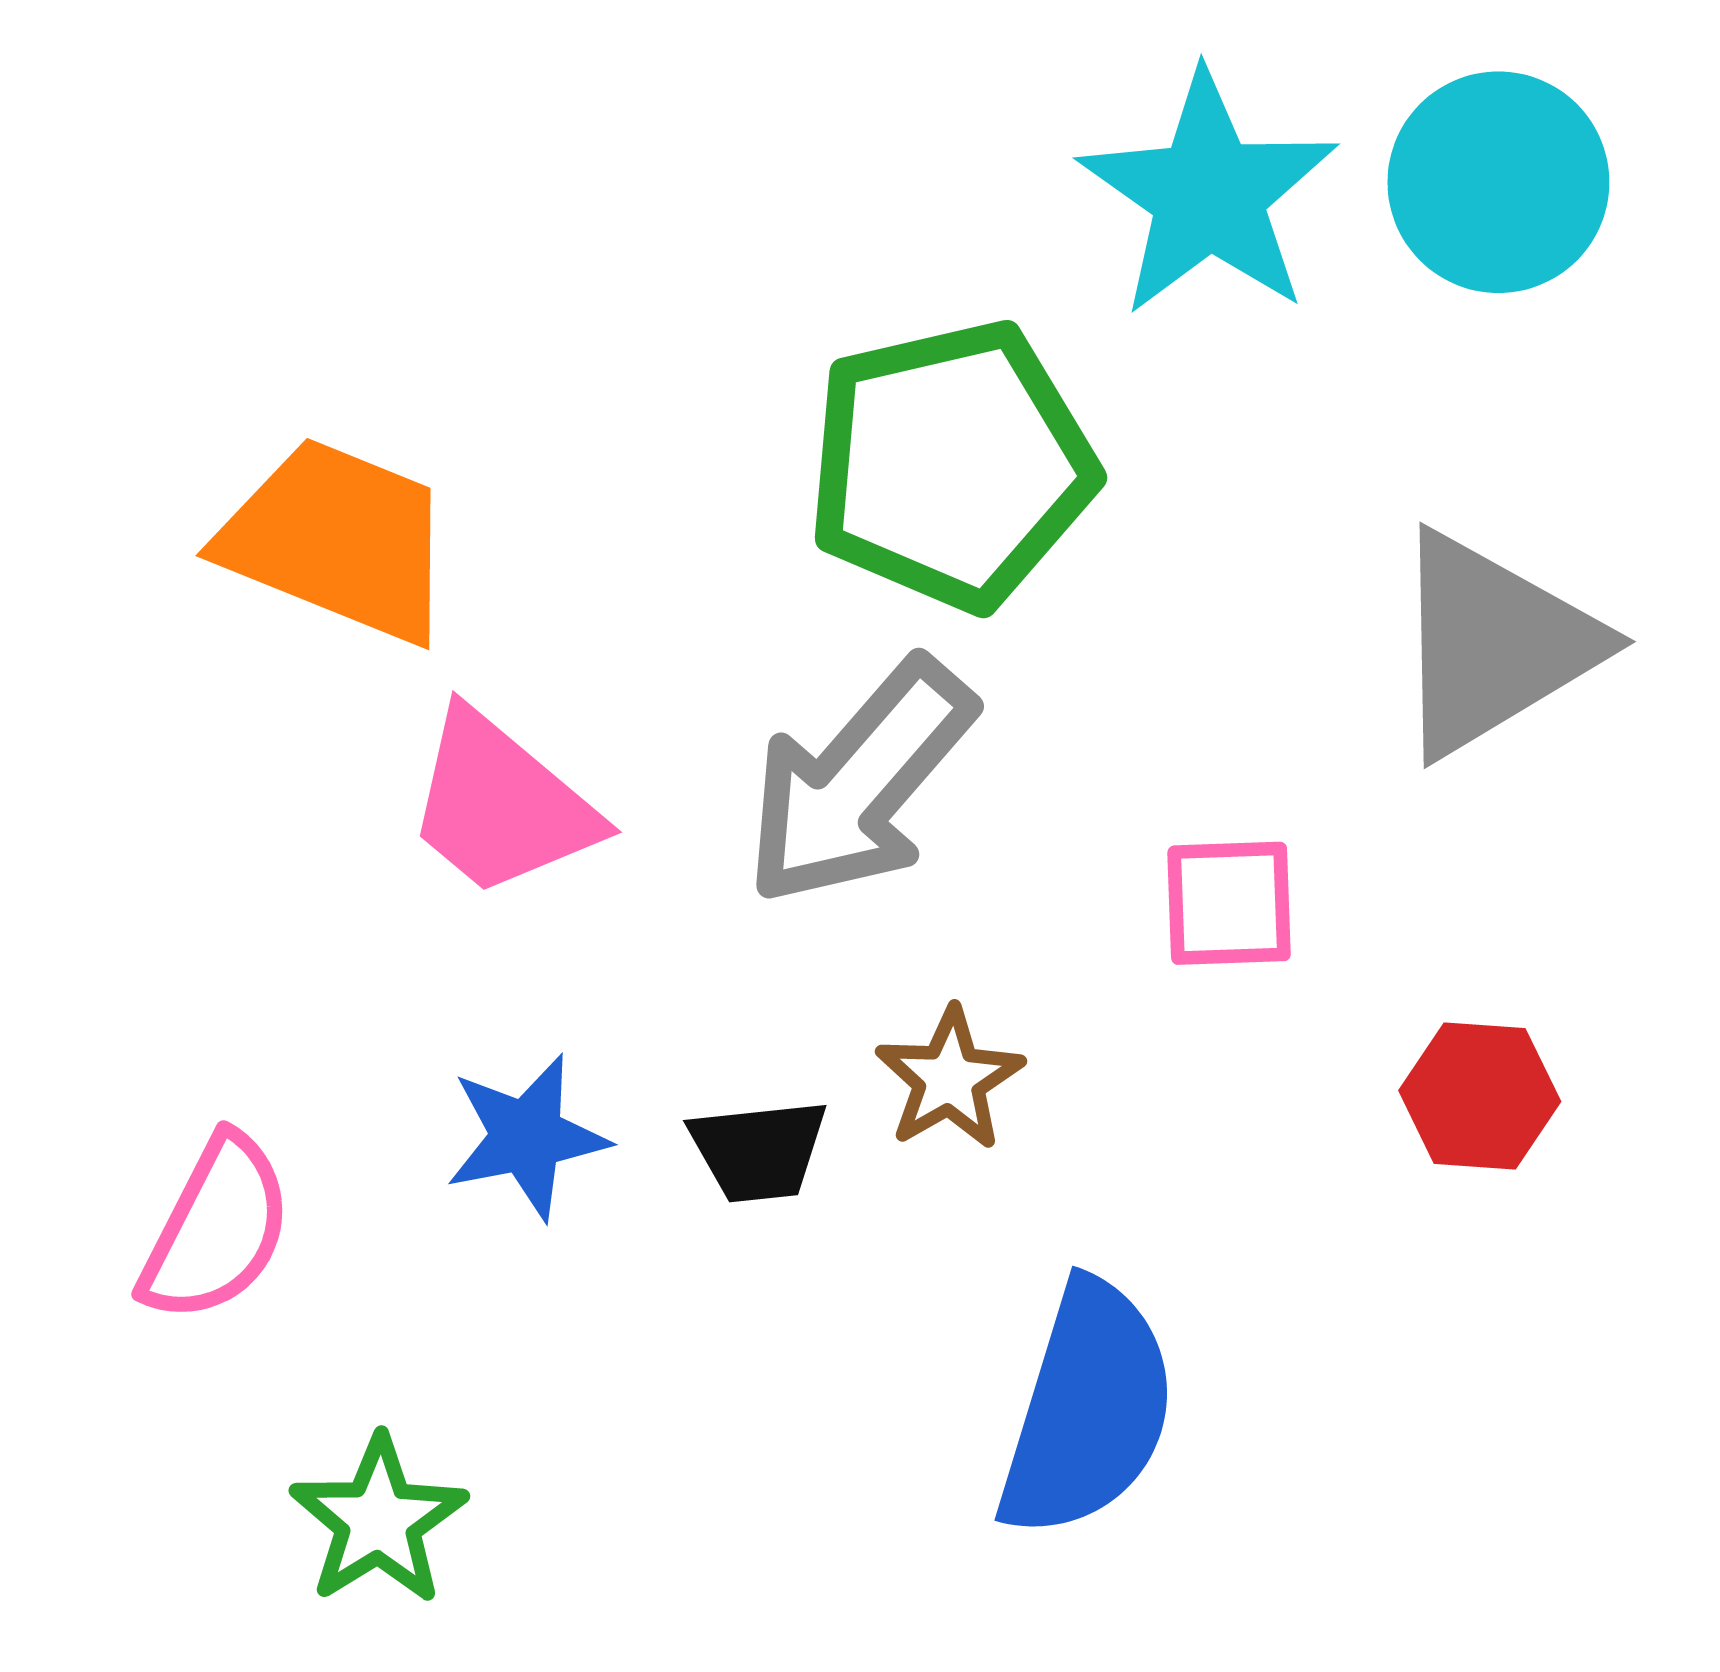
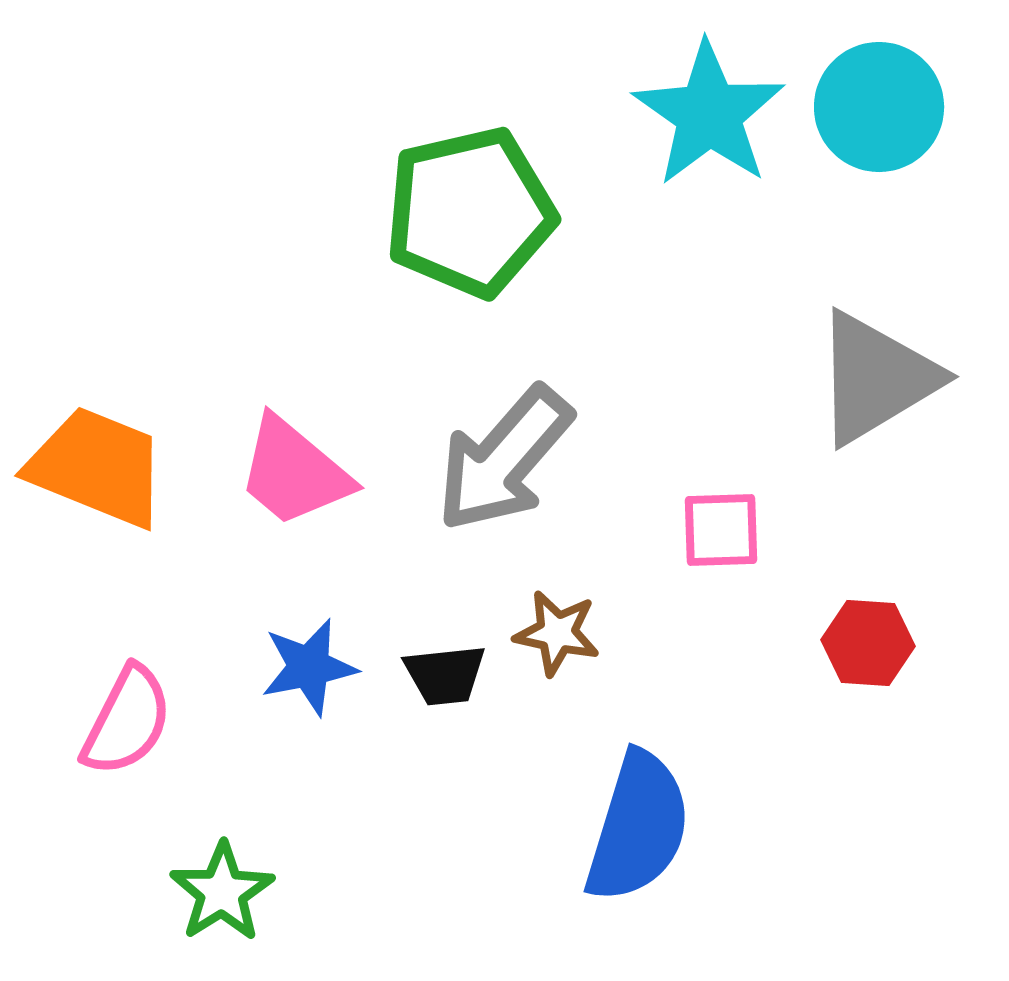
green pentagon: (951, 465) -> (470, 212), moved
orange trapezoid: (338, 540) -> (97, 467), moved
brown star: (949, 1079) -> (557, 633), turned -30

